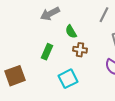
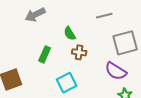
gray arrow: (50, 14) -> (35, 15), moved
gray line: (104, 15) -> (104, 16), turned 49

